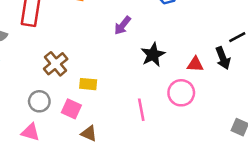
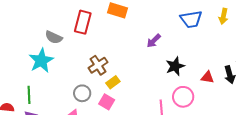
yellow rectangle: (88, 84) -> (113, 82), moved, turned -48
pink circle: (181, 93) -> (183, 97), moved

